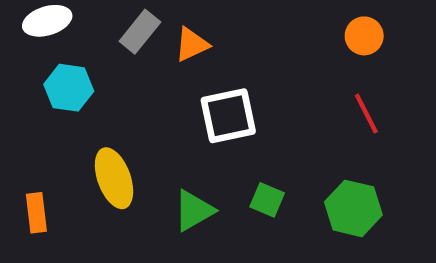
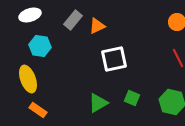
yellow ellipse: (114, 178) -> (28, 79), moved
orange rectangle: (36, 213) -> (38, 110), moved, turned -48

